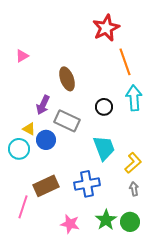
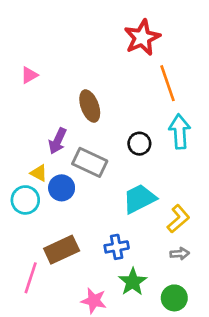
cyan trapezoid: (104, 148) -> (139, 199), turned -96
blue cross: (87, 184) -> (117, 247), size x0.7
gray arrow: (134, 189) -> (180, 254), turned 96
green star: (106, 220) -> (133, 282), moved

